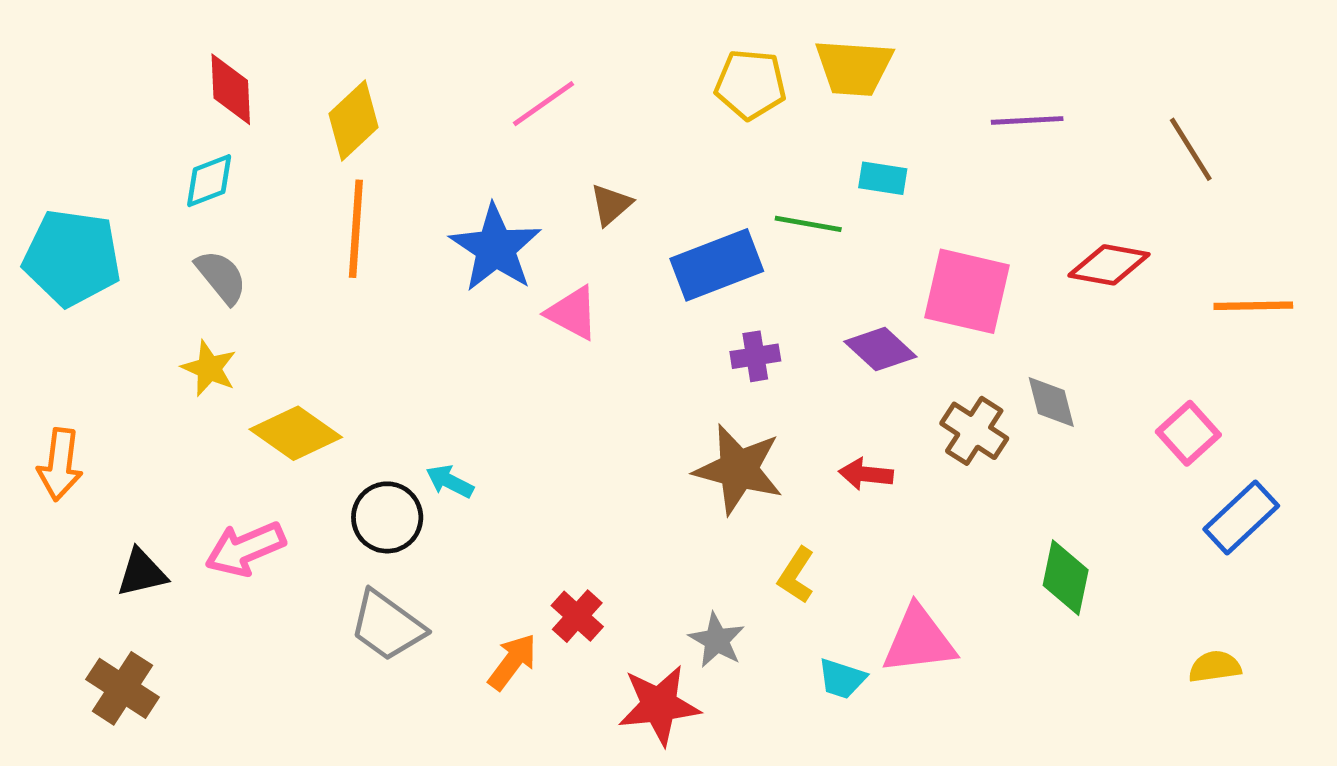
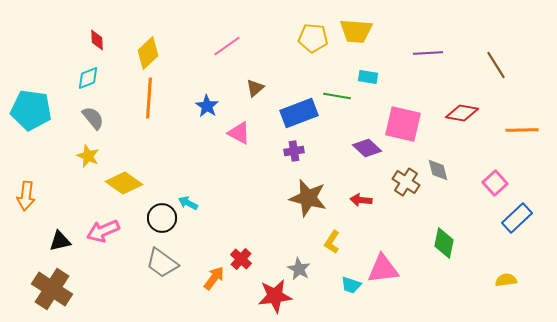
red diamond: (231, 89) -> (97, 40), size x0.7
blue star: (495, 248) -> (207, 106), size x0.6
purple cross: (755, 356) -> (294, 151), moved
brown cross: (123, 688) -> (52, 289), size x1.4

